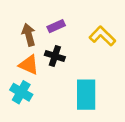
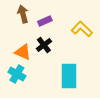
brown arrow: (29, 35) -> (23, 14), moved
black cross: (55, 56) -> (44, 45), turned 35

